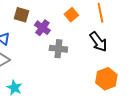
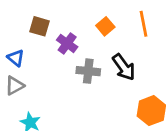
black arrow: (98, 42) -> (124, 67), moved

